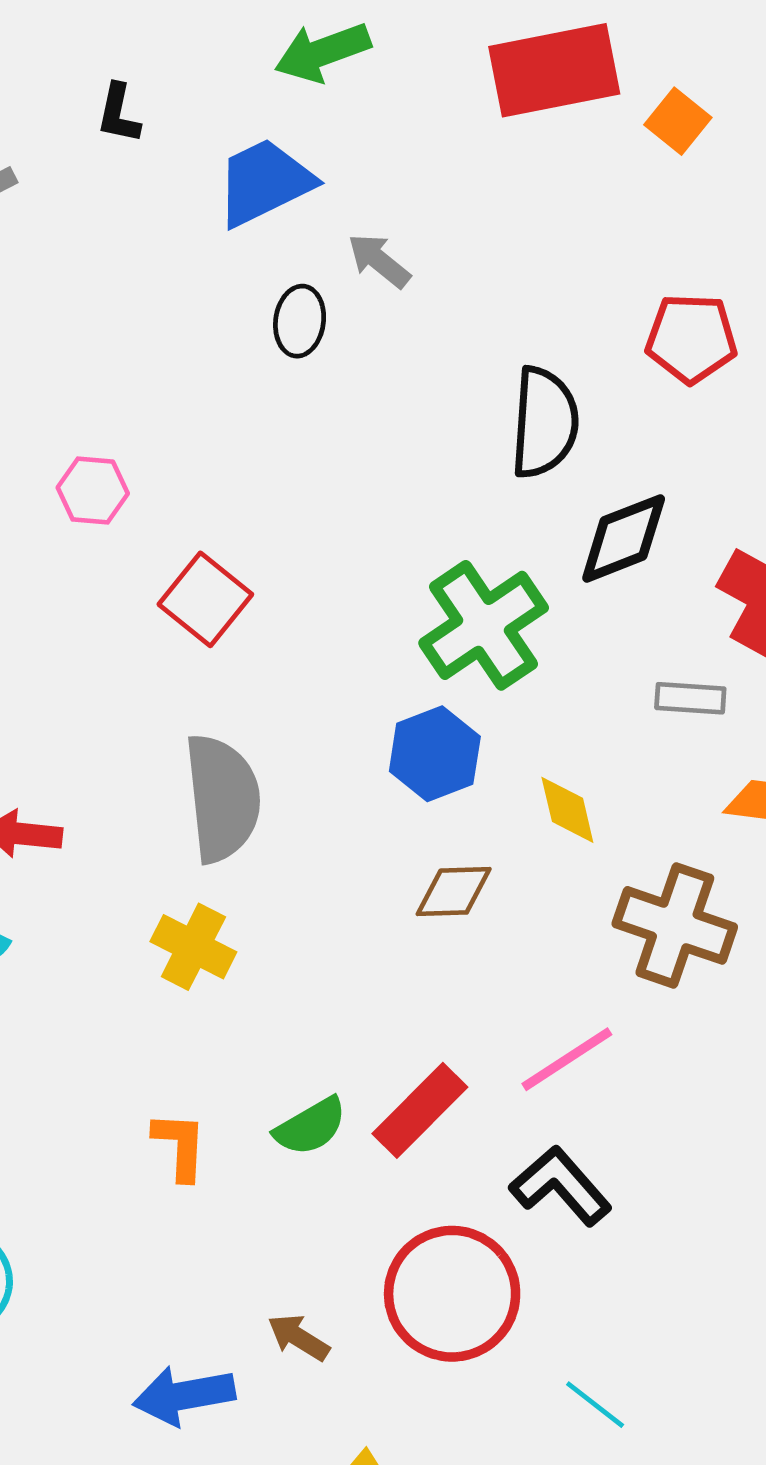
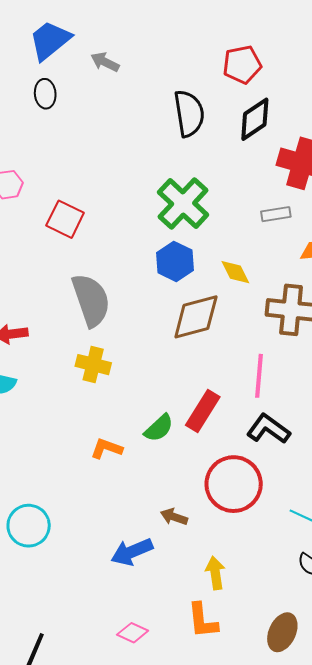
black ellipse: (300, 321) -> (45, 94), moved
black diamond: (624, 538) -> (255, 119), moved
brown diamond: (454, 892) -> (196, 317), size x1.6
pink line: (567, 1059) -> (259, 376), turned -39
orange L-shape: (180, 1146) -> (106, 449), turned -60

